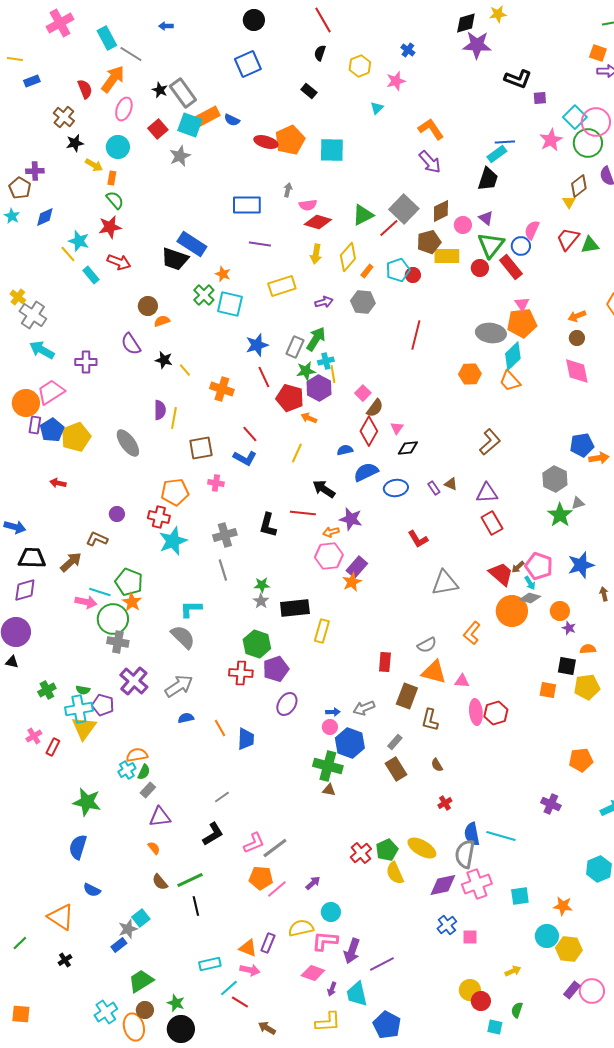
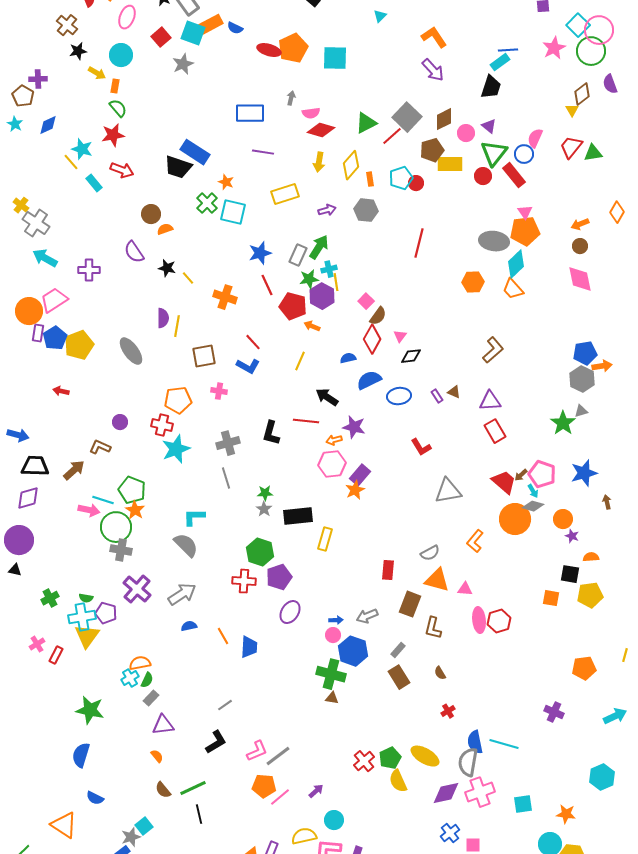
orange rectangle: (367, 271) -> (370, 179), turned -48
gray hexagon: (555, 479) -> (582, 379), moved

